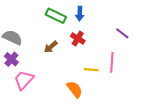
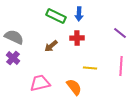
red cross: (78, 39) -> (77, 38), turned -32
pink line: (112, 62) -> (121, 66), moved
pink trapezoid: (24, 80) -> (40, 83), moved, turned 35

